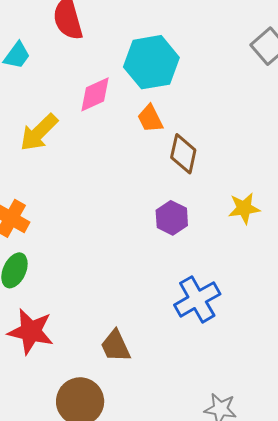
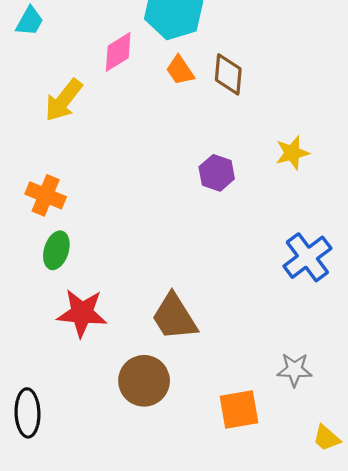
brown diamond: (183, 154) -> (228, 74), moved
blue cross: (197, 299) -> (307, 257), moved
brown trapezoid: (116, 346) -> (174, 317), size x1.4

